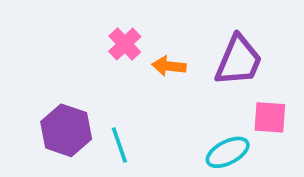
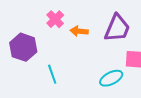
purple hexagon: (66, 130) -> (23, 47), moved

